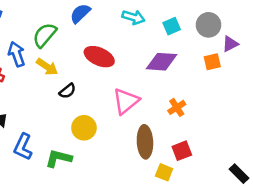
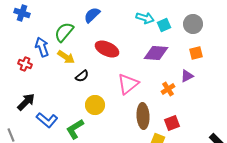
cyan arrow: (134, 17) -> (145, 18), moved
purple triangle: (230, 44) -> (187, 76), moved
blue L-shape: (23, 147) -> (47, 120), turned -75
green L-shape: (59, 158) -> (75, 129), turned -45

